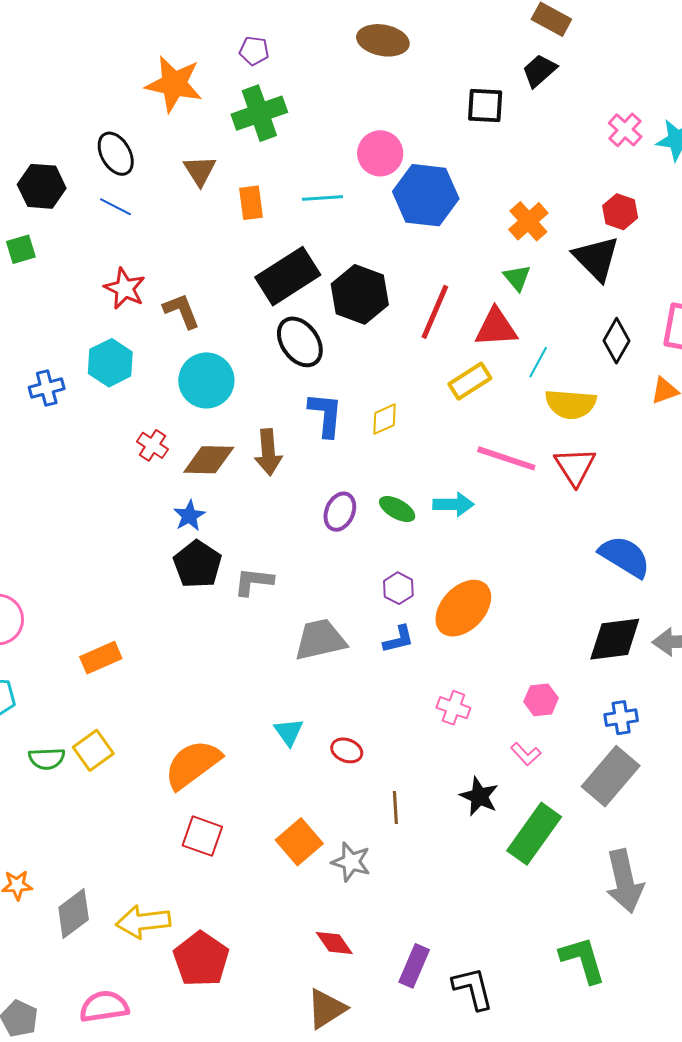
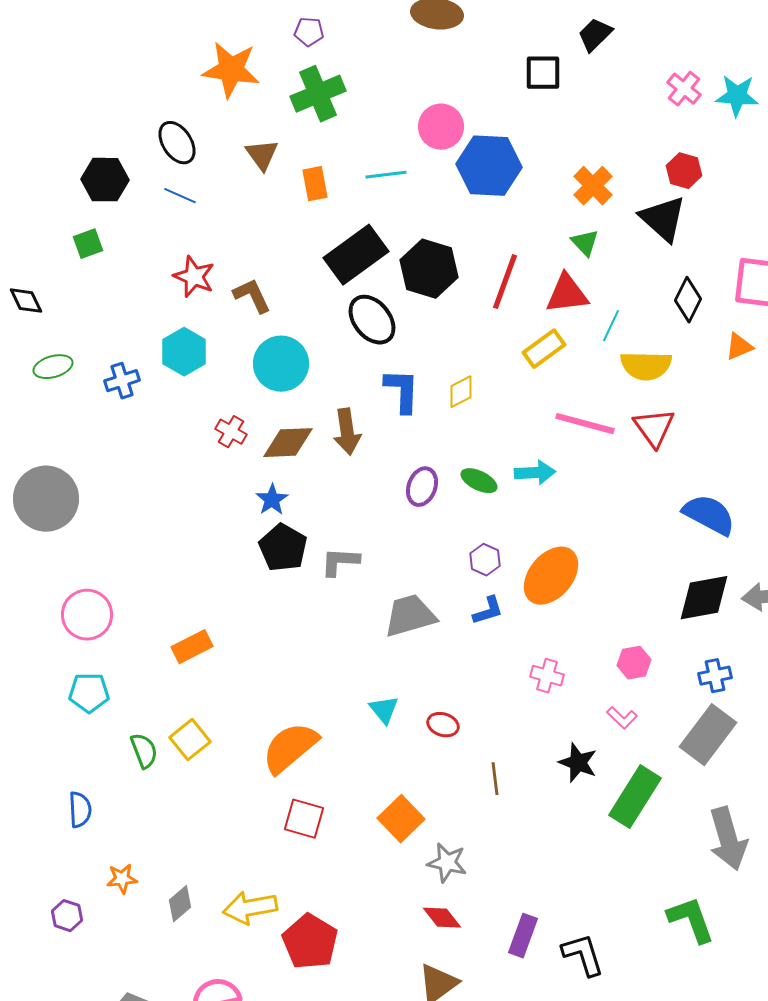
green semicircle: (47, 759) -> (144, 751), turned -105
gray star: (351, 862) -> (447, 863), moved
gray diamond: (74, 914) -> (180, 904), size x0.7

